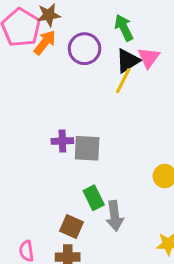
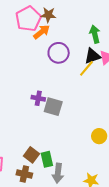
purple circle: (85, 49) -> (59, 53), moved
green rectangle: (94, 198) -> (47, 159), moved
gray arrow: (115, 216) -> (58, 173), moved

